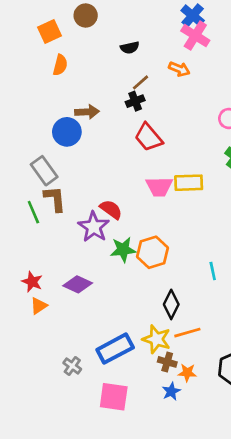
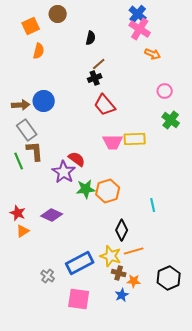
black semicircle: (130, 48) -> (91, 38), turned -64
orange arrow: (179, 69) -> (153, 54), moved
brown arrow: (87, 112) -> (21, 105), moved

